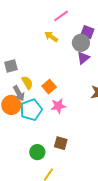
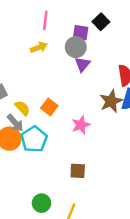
pink line: (61, 16) -> (45, 20), turned -35
yellow arrow: (51, 37) -> (39, 47), turned 136
pink star: (58, 106) -> (81, 125), moved
green circle: (37, 152) -> (42, 203), moved

